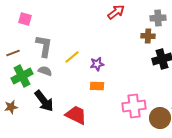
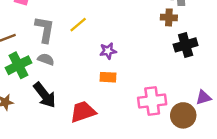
yellow line: (72, 57) -> (78, 25), moved
red trapezoid: (76, 115) -> (83, 112), turned -45

